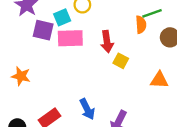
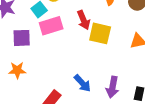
purple square: (43, 30) -> (22, 38), moved
yellow square: (121, 61) -> (100, 33), size x1.6

